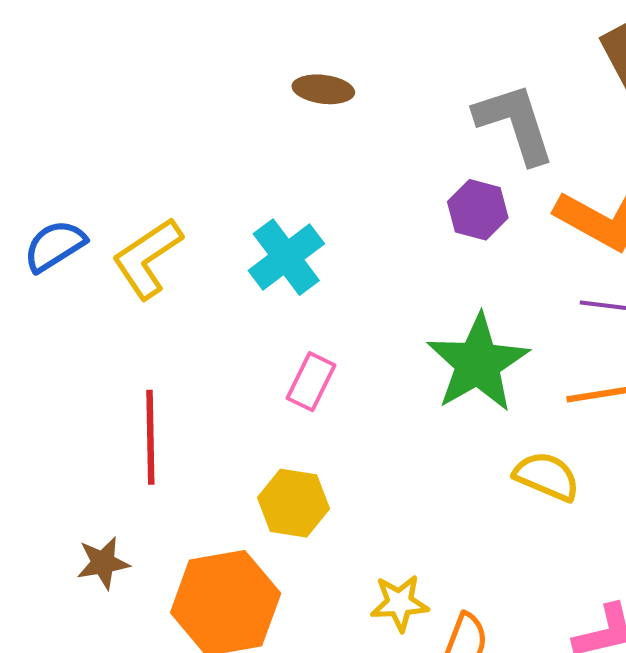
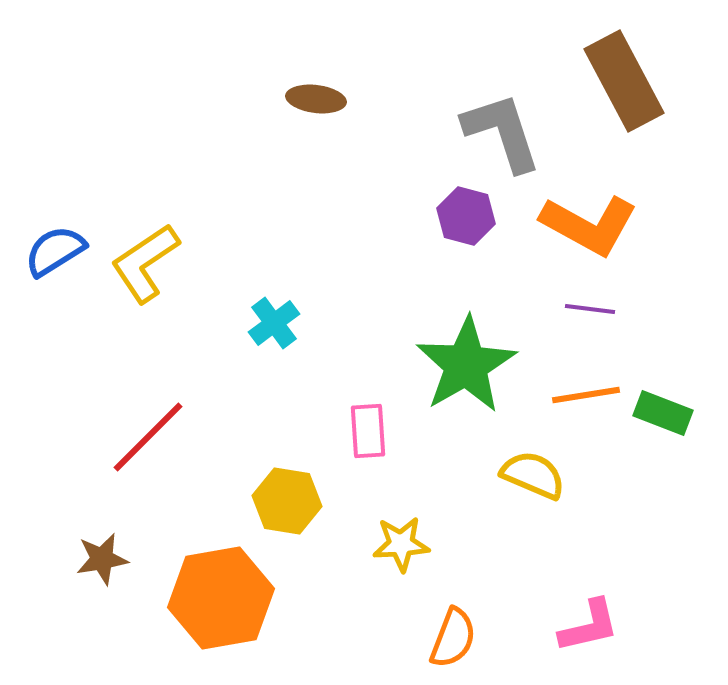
cyan cross: (286, 257) -> (274, 323), moved, size x0.7
pink rectangle: (311, 382) -> (368, 431), moved, turned -30
red line: (150, 437) -> (148, 437), turned 46
yellow star: (400, 603) -> (401, 544), moved

